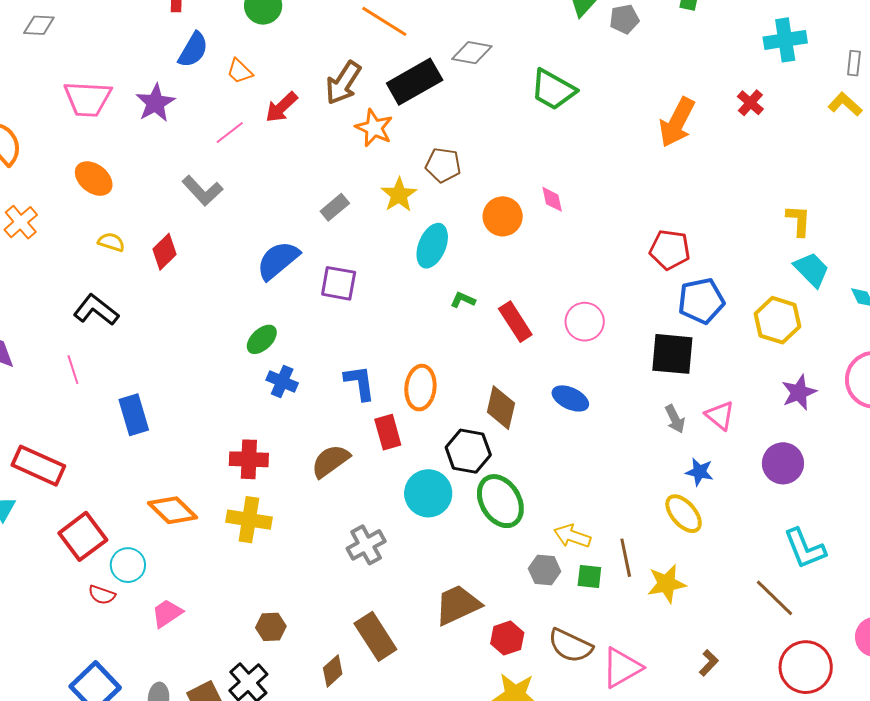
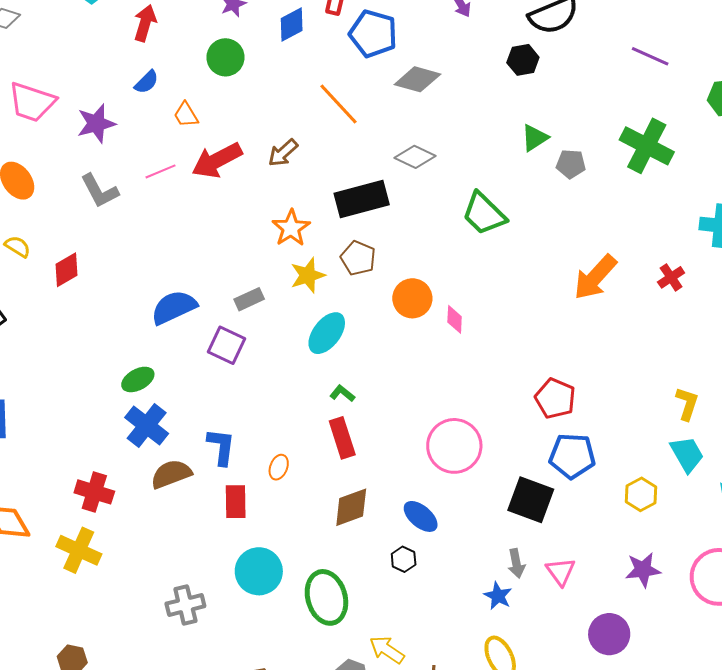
blue semicircle: (193, 50) -> (147, 82), size x0.7
black rectangle: (415, 82) -> (362, 199), moved
brown arrow: (343, 83) -> (283, 153), size x0.7
red arrow: (281, 107) -> (217, 160), size x1.4
orange star: (374, 128) -> (291, 228), moved
gray L-shape: (202, 191) -> (100, 191), moved
gray rectangle: (335, 207) -> (249, 299), moved
orange circle: (503, 216) -> (412, 298), moved
yellow hexagon: (777, 320) -> (641, 494), size x0.7
red rectangle: (515, 322) -> (342, 438), moved
pink circle: (585, 322) -> (454, 446), size x1.4
blue cross: (282, 382) -> (147, 425), size x1.4
orange ellipse: (420, 388) -> (279, 467), size x0.6
brown diamond: (501, 408) -> (351, 507), turned 42
black hexagon: (468, 451) -> (404, 559), moved, size x0.6
brown semicircle: (330, 461) -> (171, 474), moved
blue star: (699, 472) -> (498, 596), moved

